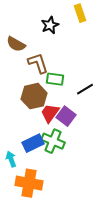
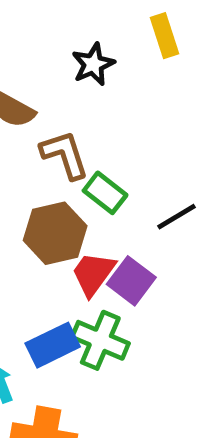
green rectangle: (55, 79) -> (105, 193), turned 30

